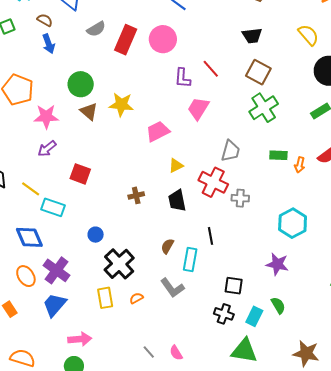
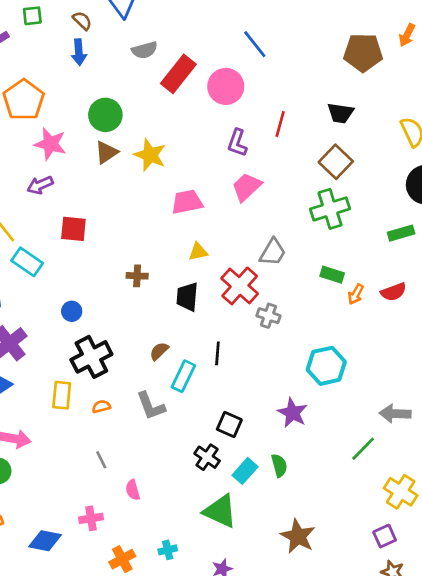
red line: (211, 69) -> (280, 124), moved, turned 42
brown triangle: (89, 111) -> (106, 152), turned 30
red square: (80, 174) -> (73, 229), turned -30
gray line: (149, 352) -> (101, 460), moved

